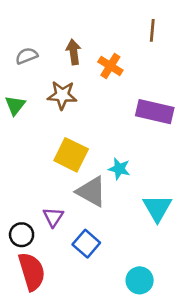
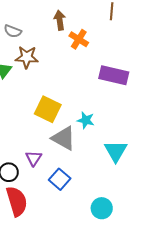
brown arrow: (74, 52) -> (60, 20), moved
gray semicircle: (27, 56) -> (13, 31), turned -138
brown star: (62, 95) -> (27, 57), moved

